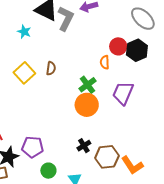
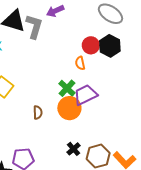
brown semicircle: (51, 68) -> (38, 112), moved
purple trapezoid: (123, 93) -> (86, 95), moved, turned 50

